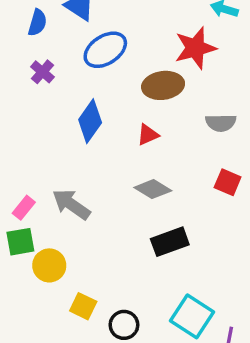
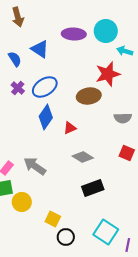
blue semicircle: (37, 23) -> (15, 59), turned -49
blue ellipse: (105, 50) -> (45, 87), moved
red triangle: (148, 135) -> (70, 128), moved
yellow square: (83, 306) -> (53, 219), moved

